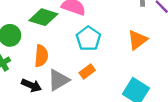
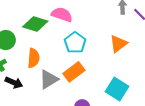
orange rectangle: (87, 72) -> (74, 72), size x1.5
black arrow: (31, 85) -> (14, 83), moved

